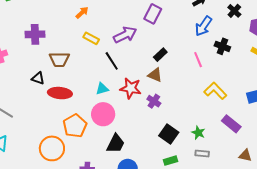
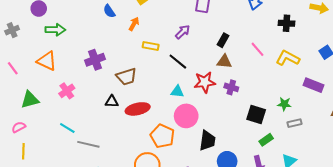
purple arrow: (125, 35) -> (183, 32), size x0.7
black cross: (222, 46) -> (286, 23), moved
pink line: (198, 60) -> (257, 49), moved
cyan triangle: (102, 89) -> (177, 92), turned 40

